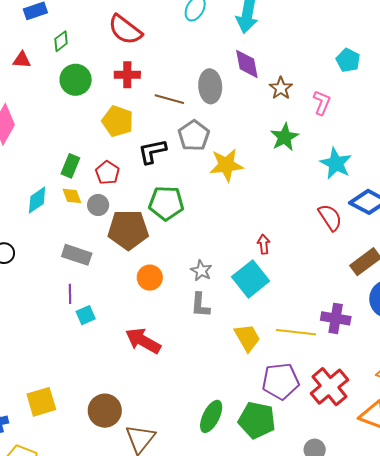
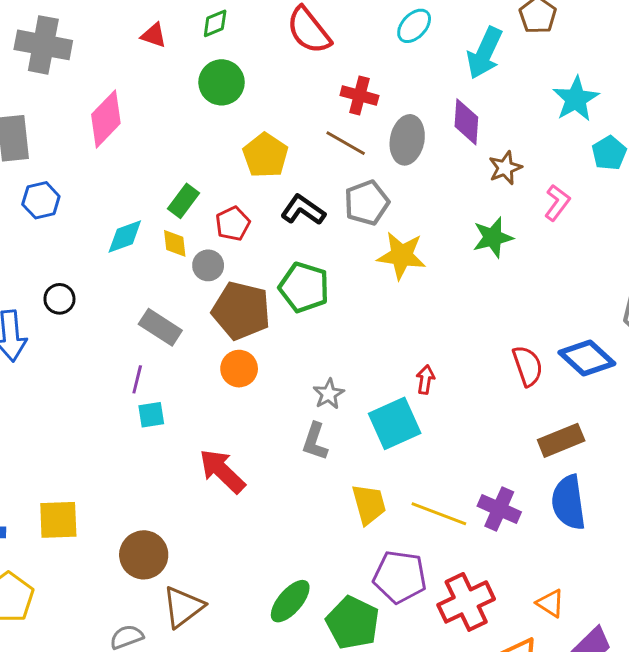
red cross: (127, 75) -> (359, 95), moved
black L-shape: (152, 151) -> (303, 210), turned 32
cyan star: (336, 163) -> (576, 99), moved
orange circle: (150, 278) -> (239, 369), moved

